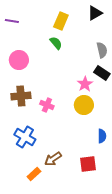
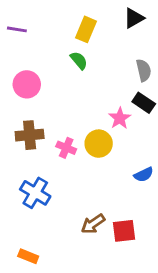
yellow circle: (84, 105) -> (99, 144), moved
blue semicircle: (102, 136) -> (144, 175), moved, turned 64
brown arrow: (53, 159) -> (93, 224), moved
orange rectangle: (34, 174) -> (28, 256), moved, turned 64

